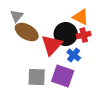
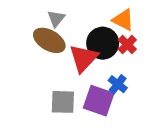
gray triangle: (17, 16) -> (56, 18), moved
red cross: (84, 35) -> (127, 45), turned -32
blue cross: (74, 55) -> (118, 84), moved

